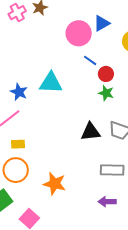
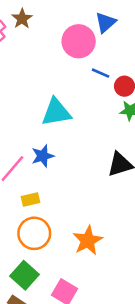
blue star: (19, 92) -> (43, 156), moved, turned -30
orange star: (55, 184) -> (88, 240), turned -30

